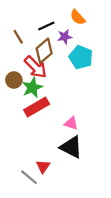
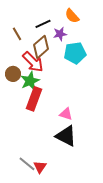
cyan pentagon: (81, 57) -> (75, 53), turned -30
red rectangle: (37, 107) -> (34, 99), turned -40
red triangle: (43, 166) -> (40, 167), moved

